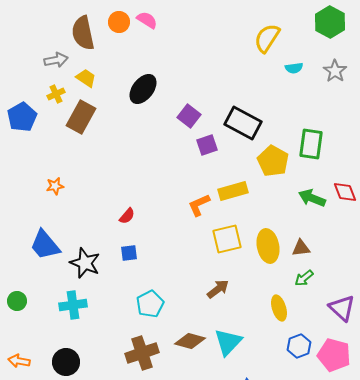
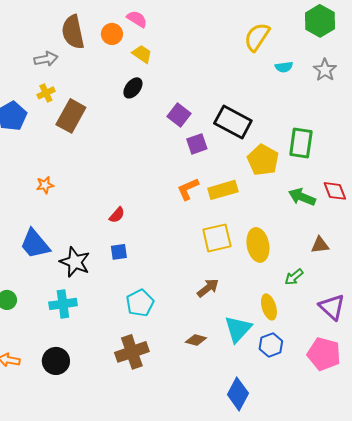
orange circle: (119, 22) -> (112, 34), moved
yellow trapezoid: (86, 78) -> (142, 54), moved
black ellipse: (143, 89) -> (133, 88), size x0.7
orange L-shape: (199, 205) -> (188, 189), moved
brown triangle: (301, 248) -> (320, 245), moved
brown diamond: (190, 341) -> (196, 340), moved, size x0.7
cyan triangle: (228, 342) -> (238, 329), moved
blue hexagon: (299, 346) -> (271, 345), moved

